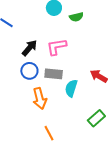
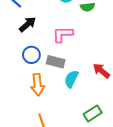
black arrow: (30, 48) -> (27, 24), moved

